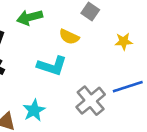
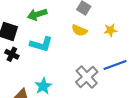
yellow semicircle: (69, 37) -> (79, 30), moved
cyan L-shape: (52, 66) -> (41, 44), moved

